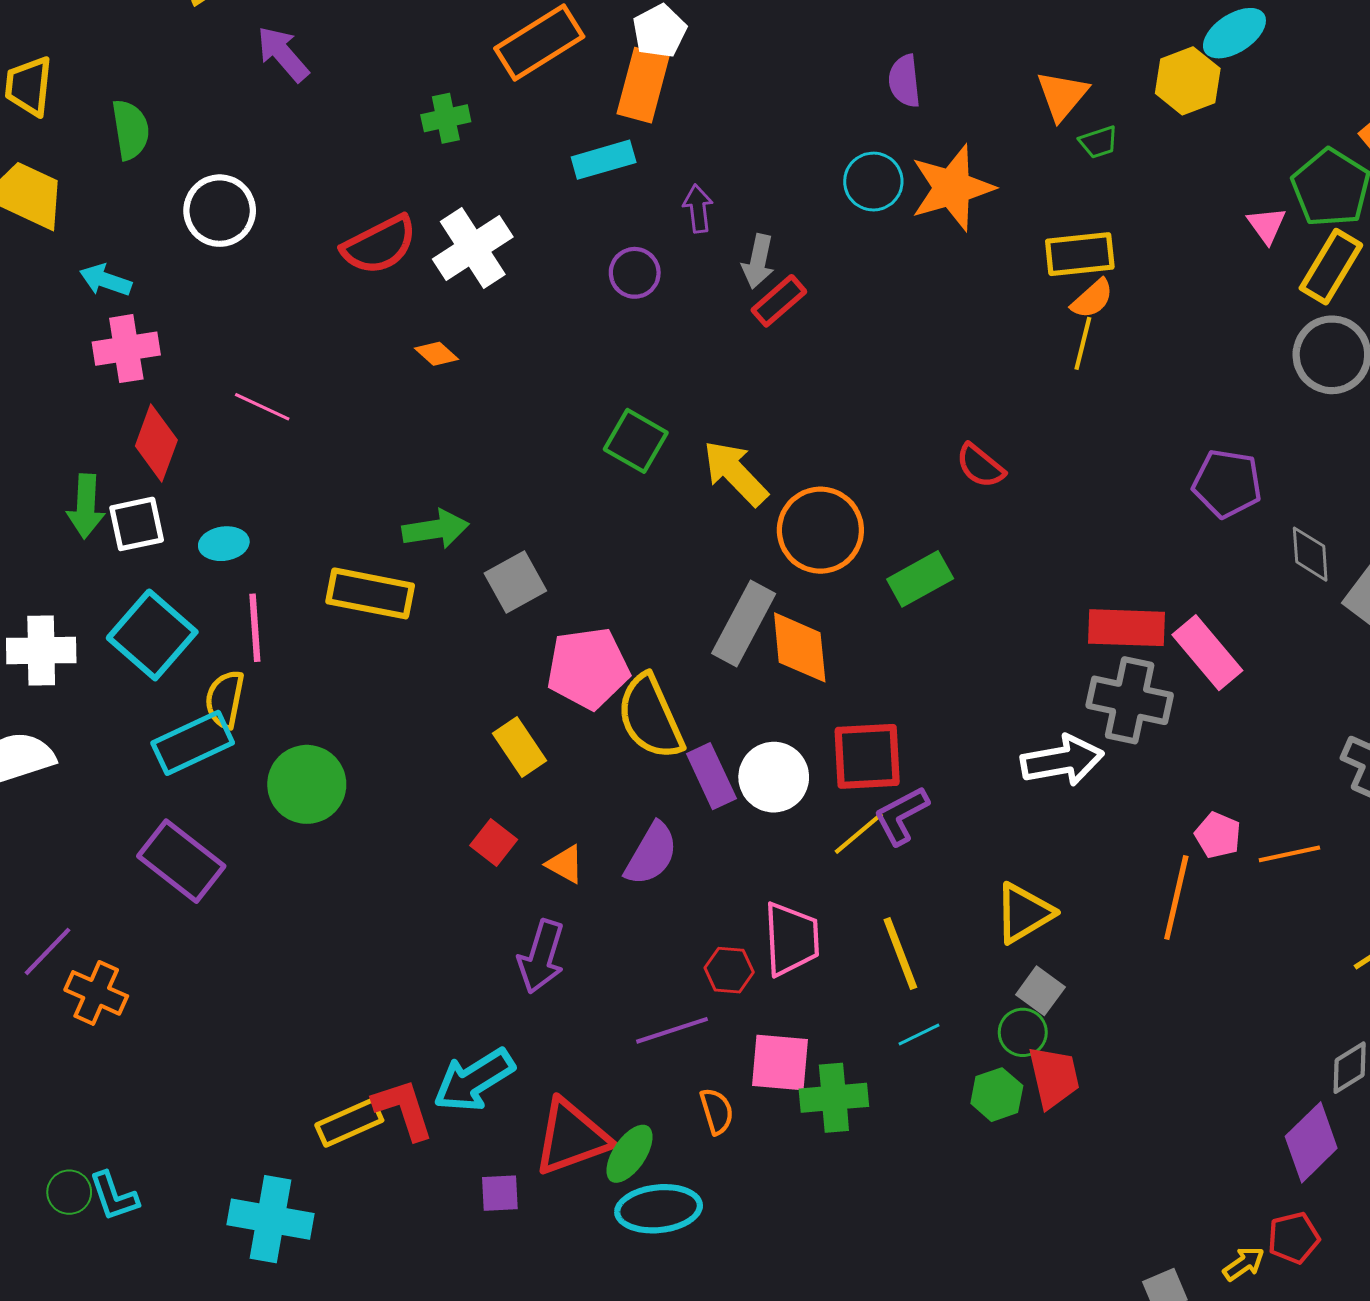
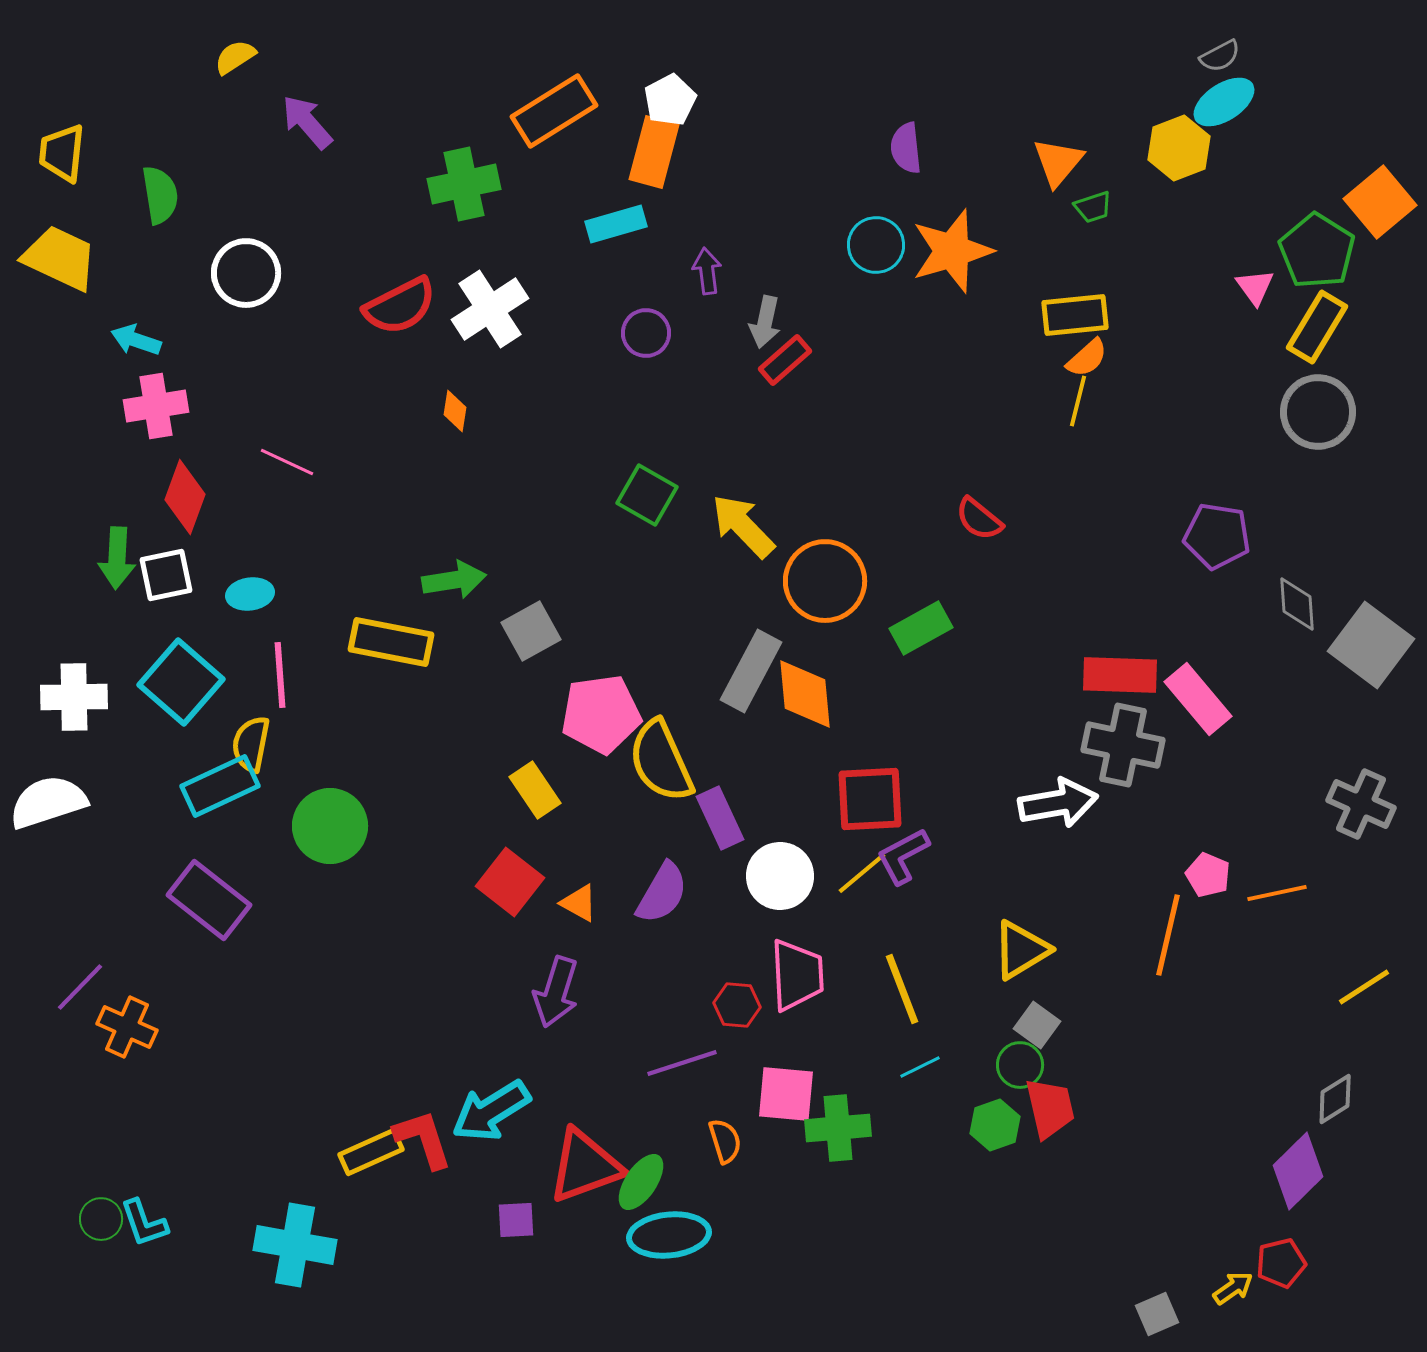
green cross: (446, 118) -> (464, 184), size x1.5
orange diamond: (437, 354) -> (455, 411), turned 57
white circle: (774, 777) -> (780, 876), moved
red square: (494, 842) -> (510, 882), size x1.5

